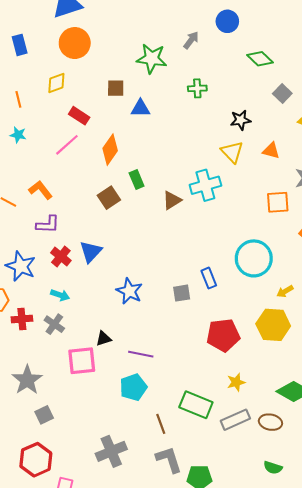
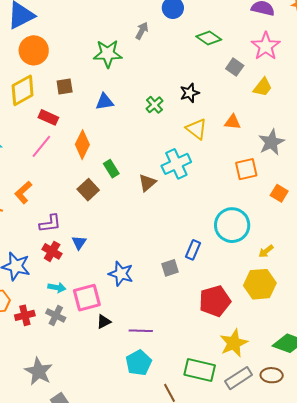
yellow diamond: (56, 83) -> (23, 90), size x1.5
brown square: (116, 88) -> (65, 86), moved
green cross: (197, 88) -> (155, 105), moved, turned -30
black star: (241, 120) -> (190, 93), moved
orange L-shape: (40, 190) -> (23, 192), turned -85
purple L-shape: (48, 224) -> (50, 223), moved
blue triangle: (91, 252) -> (79, 243), size x0.7
blue rectangle: (209, 278) -> (193, 250), turned 54
pink square: (82, 361) -> (87, 298), moved
yellow star: (236, 382) -> (234, 343), size x1.6

